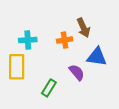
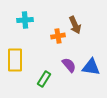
cyan cross: (28, 40) -> (25, 20), moved
blue triangle: (97, 57) -> (91, 67), moved

